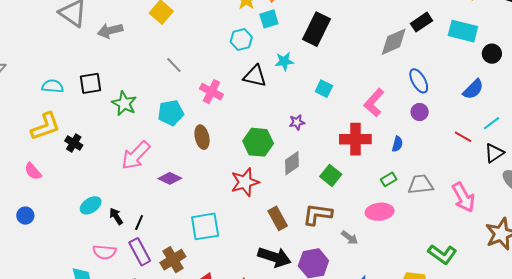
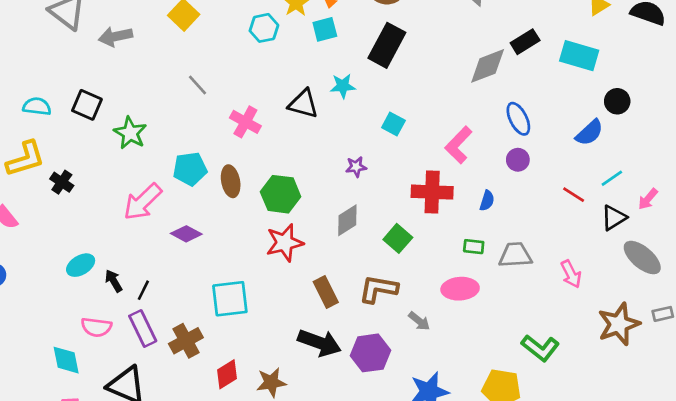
cyan hexagon: (241, 39) -> (264, 28), moved
black circle: (492, 54) -> (617, 101), moved
black square: (91, 83) -> (87, 105), turned 30
cyan pentagon: (171, 113) -> (190, 169), moved
green hexagon: (258, 142) -> (281, 194), moved
green rectangle: (389, 179) -> (474, 247), turned 35
pink arrow: (463, 197) -> (571, 274), size x0.7

